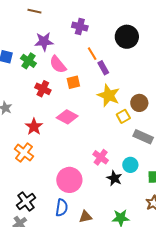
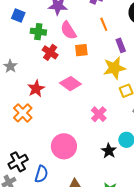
green cross: (28, 61) -> (38, 32), moved, turned -35
purple rectangle: (103, 68) -> (121, 45), moved
yellow star: (109, 95) -> (114, 68), turned 30
pink cross: (101, 157) -> (99, 114), moved
blue semicircle: (62, 208) -> (41, 174), moved

